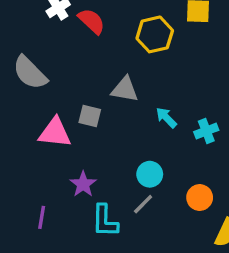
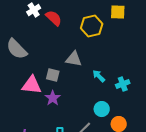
cyan circle: (150, 174) -> (102, 109), moved
purple star: (83, 184) -> (53, 98), moved

